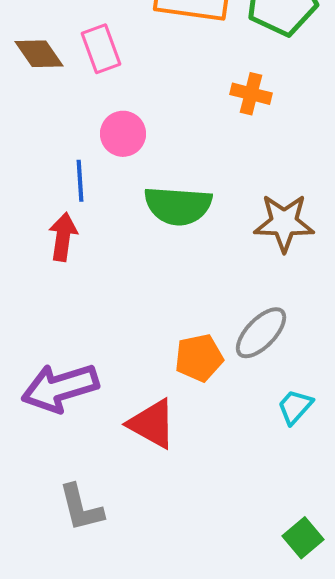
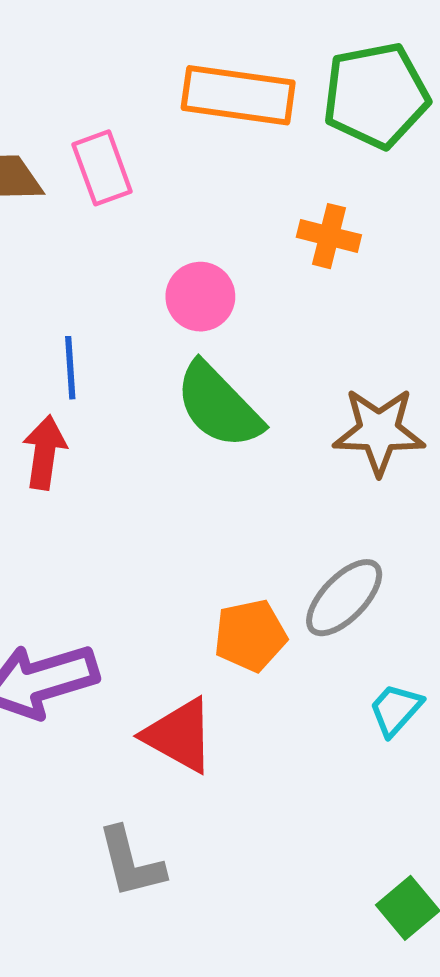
pink circle: (123, 134) -> (200, 297), moved
green semicircle: (178, 206) -> (219, 406), turned 42
gray L-shape: (81, 508) -> (131, 862), moved

